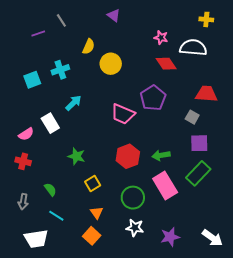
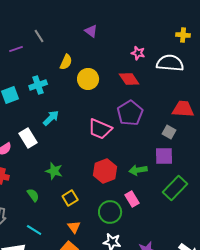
red diamond: (166, 64) -> (129, 79), moved
purple square: (199, 143) -> (164, 156), moved
pink rectangle: (165, 185) -> (132, 199), moved, size x0.6
green semicircle: (50, 189) -> (33, 195), moved

